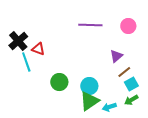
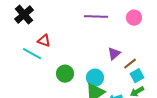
black cross: (18, 41) -> (24, 15), moved
purple triangle: (116, 56) -> (114, 54), moved
cyan line: (26, 62) -> (32, 54), turned -42

